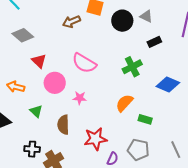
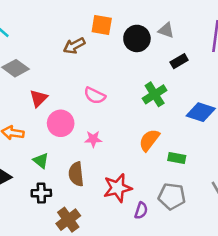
red triangle: (39, 61) -> (39, 98), turned 35
pink semicircle: (84, 63) -> (95, 96), size x0.7
black cross: (32, 149) -> (41, 193), moved

